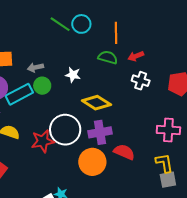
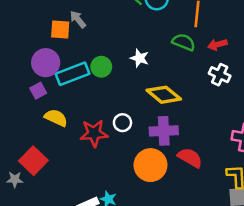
gray arrow: (35, 67) -> (78, 19), moved, turned 56
white circle: (65, 130) -> (122, 123), size x0.5

